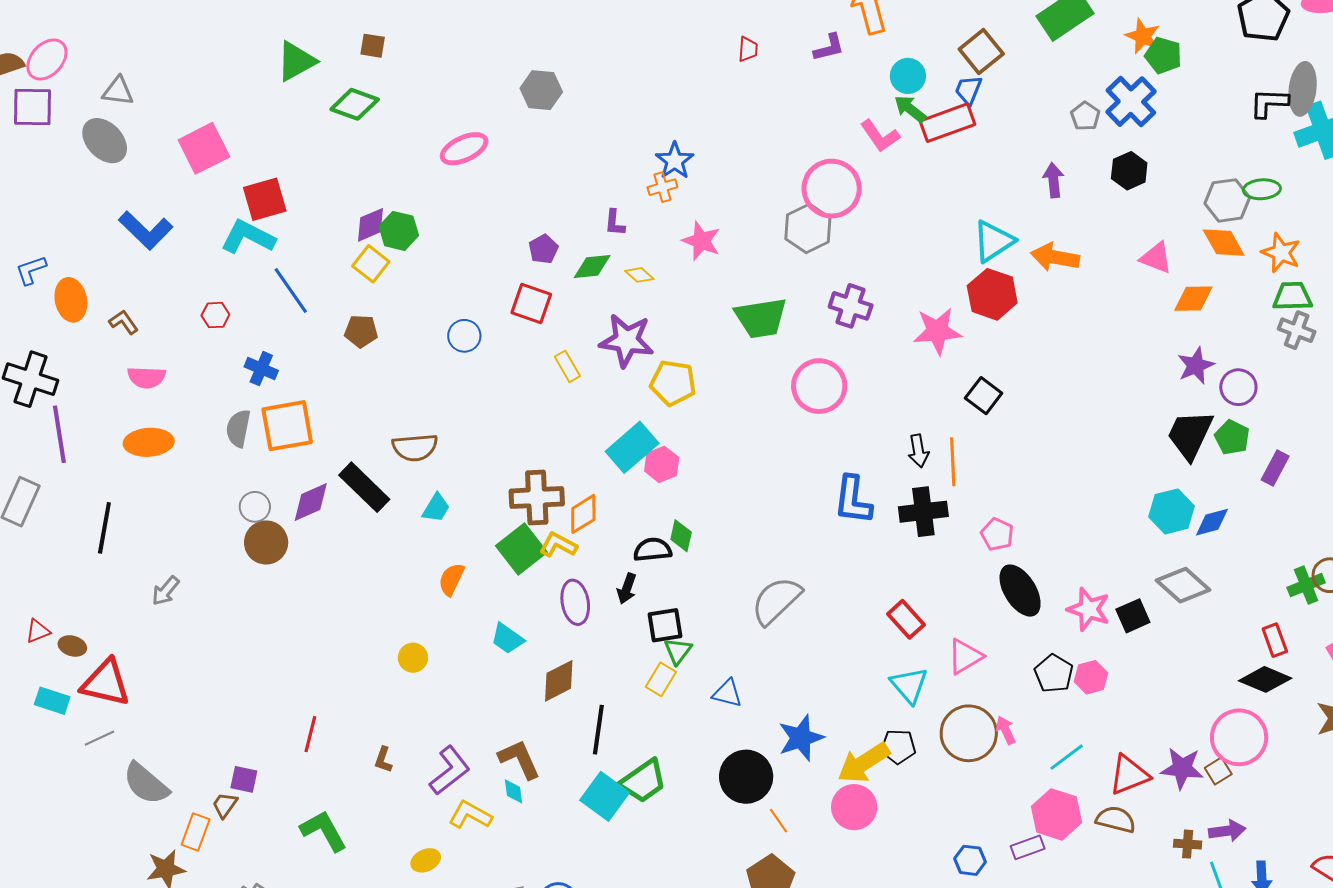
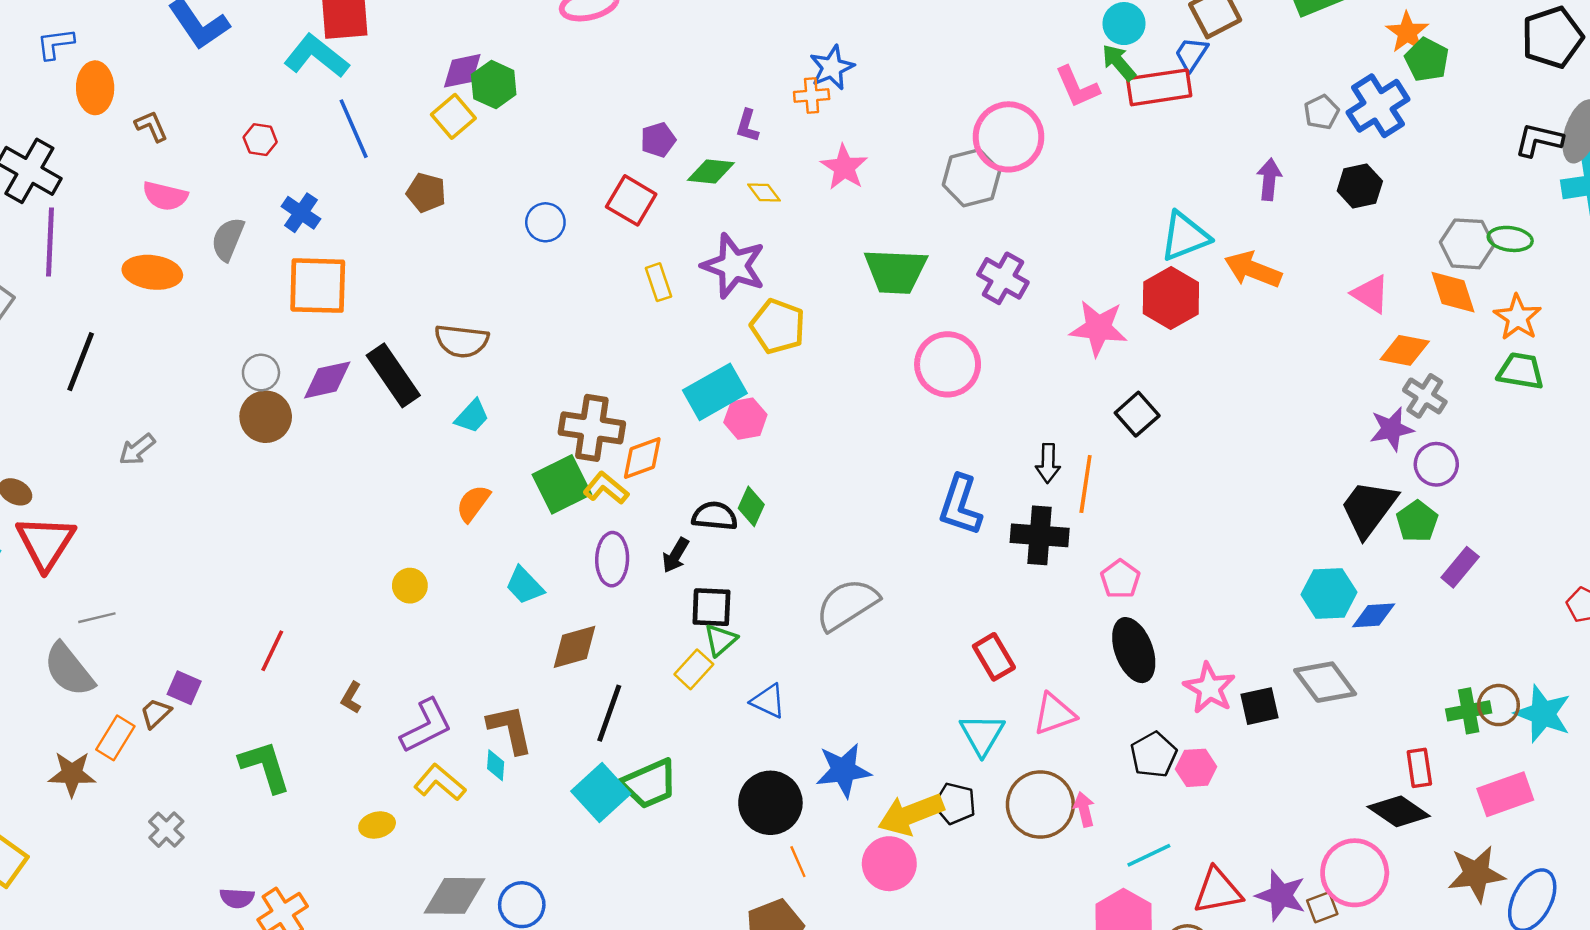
gray cross: (1297, 330) -> (1425, 396), moved
gray semicircle: (238, 428) -> (228, 239), moved
red triangle: (106, 683) -> (45, 543), turned 38
gray line: (99, 738) -> (97, 618), moved

